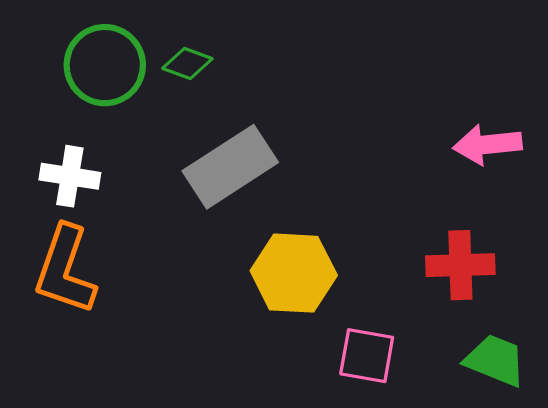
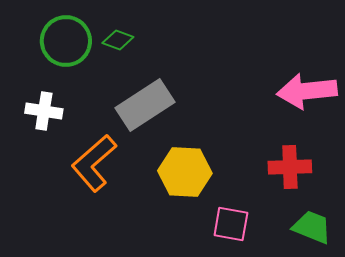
pink arrow: (487, 144) -> (307, 91), size x1.4
orange L-shape: (65, 270) -> (94, 163), moved, turned 30

